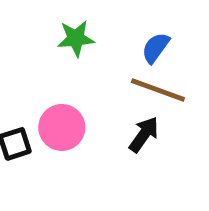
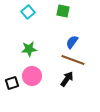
green star: (76, 38) -> (29, 49), moved

